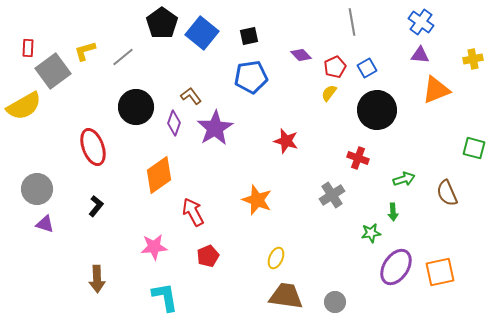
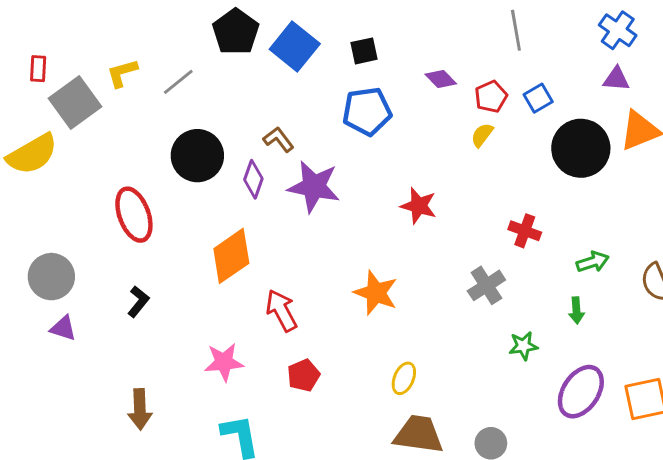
black circle: (377, 110) -> (581, 148), moved
purple star: (215, 128) -> (314, 187), turned -30
green star: (371, 233) -> (523, 346), moved

